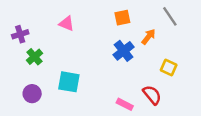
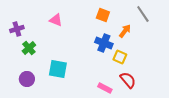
orange square: (122, 18) -> (103, 15), turned 32
blue cross: (124, 51) -> (104, 43), turned -30
yellow square: (169, 68) -> (120, 57), moved

